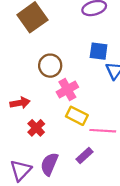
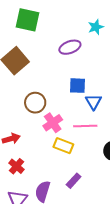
red cross: (36, 128) -> (16, 166), moved
pink line: (103, 131) -> (85, 126), moved

